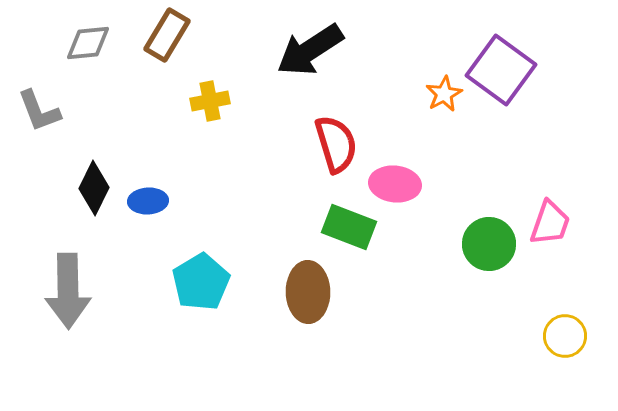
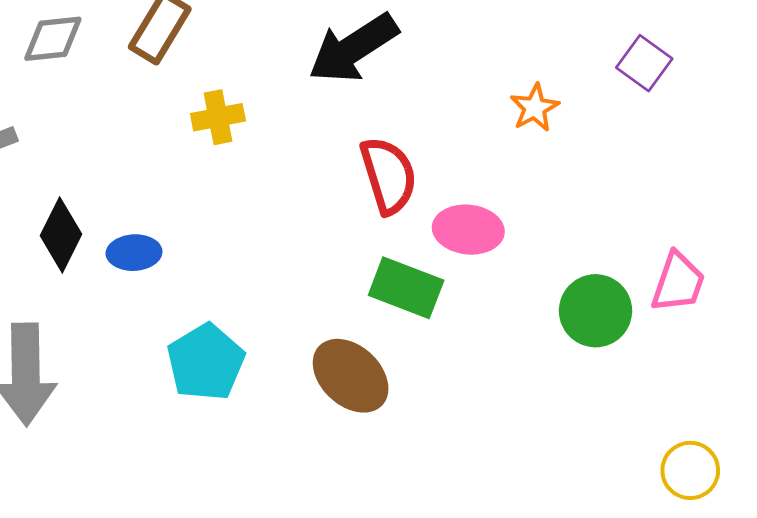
purple square: (501, 70) -> (644, 63), moved, size x0.6
brown ellipse: (308, 292) -> (351, 376), turned -46
yellow circle: (565, 336) -> (690, 470), moved

